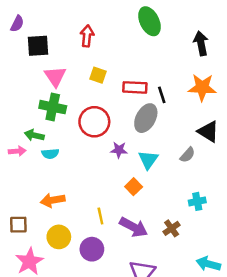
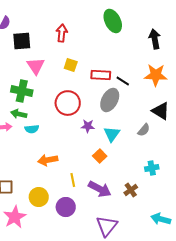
black line: (162, 95) -> (123, 81), turned -40
green cross: (53, 107) -> (22, 91), moved
orange arrow: (53, 200) -> (48, 160), moved

